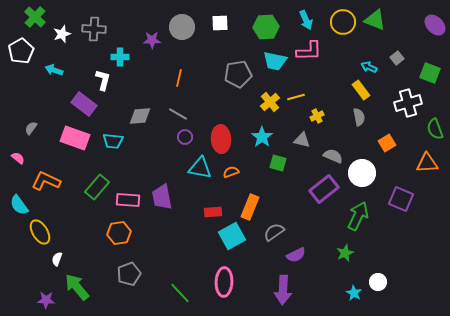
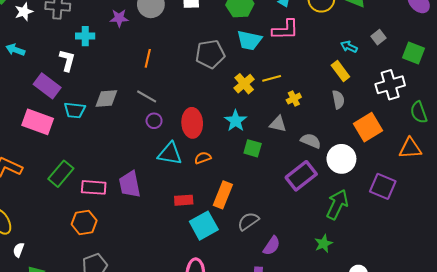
cyan trapezoid: (113, 141) -> (75, 110), moved
orange square: (387, 143) -> (368, 127), size x1.5
purple semicircle: (296, 255) -> (272, 246), turned -30

